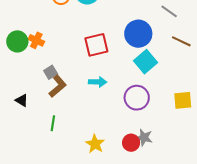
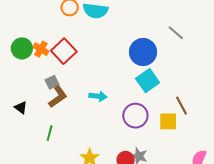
brown line: (181, 41) -> (181, 106), moved, turned 30
red square: (96, 45) -> (64, 51), moved, turned -35
yellow square: (183, 100) -> (168, 121), moved

